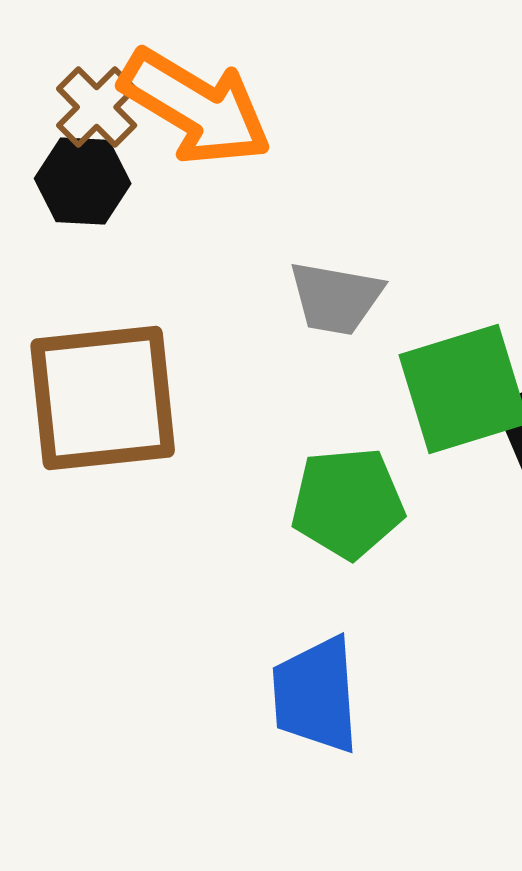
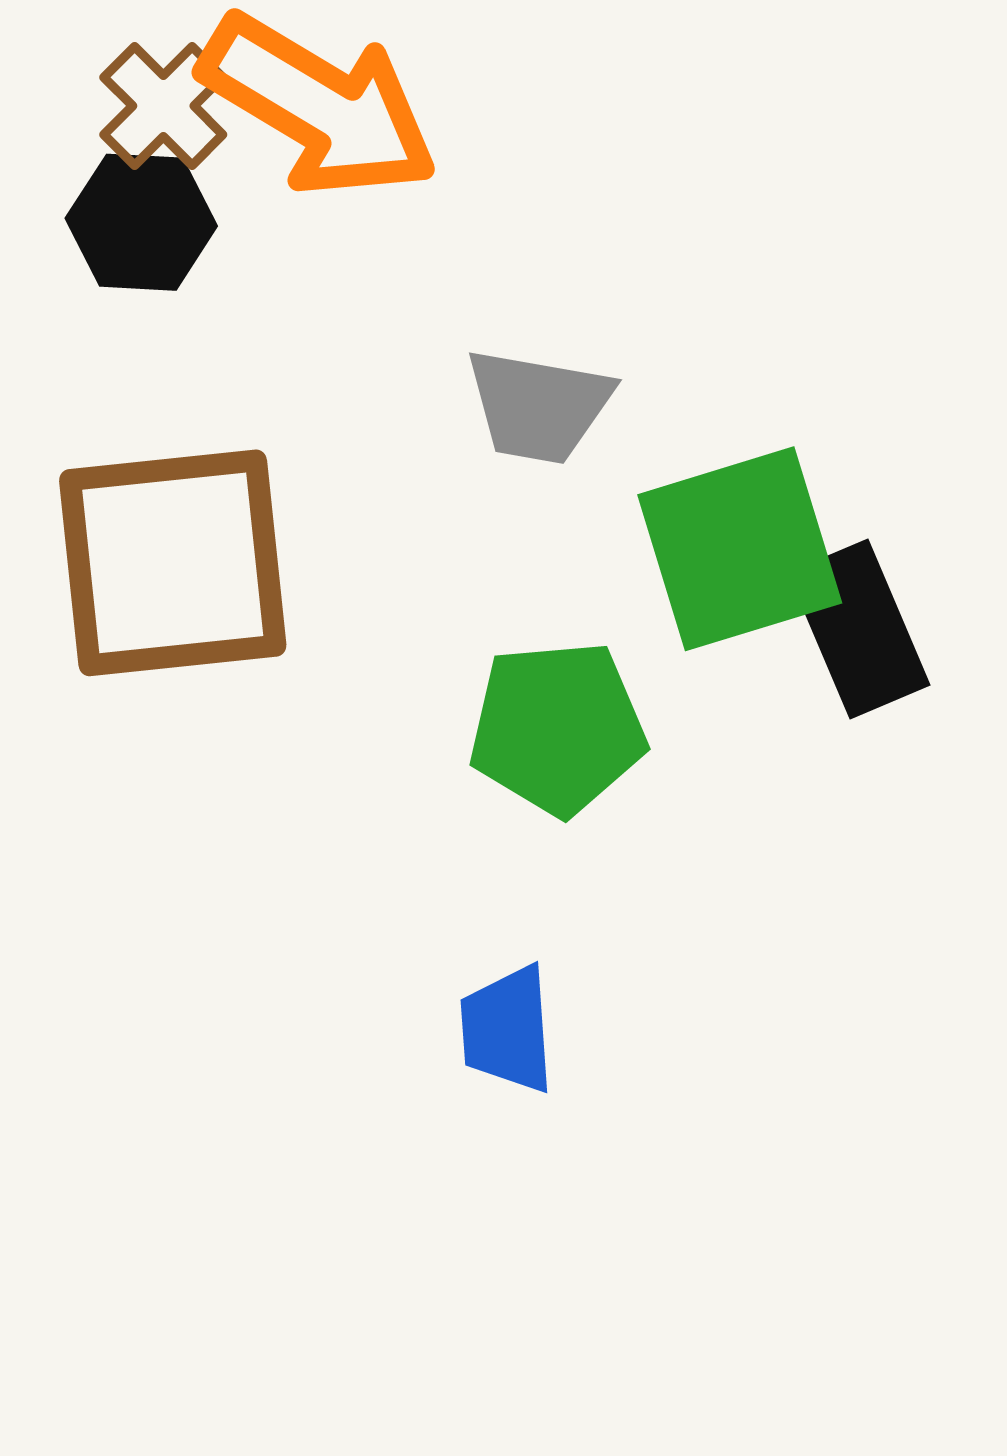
blue trapezoid: (316, 695) -> (507, 1029), size x0.7

